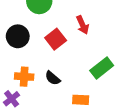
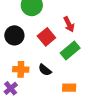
green rectangle: (102, 68) -> (70, 51), moved

